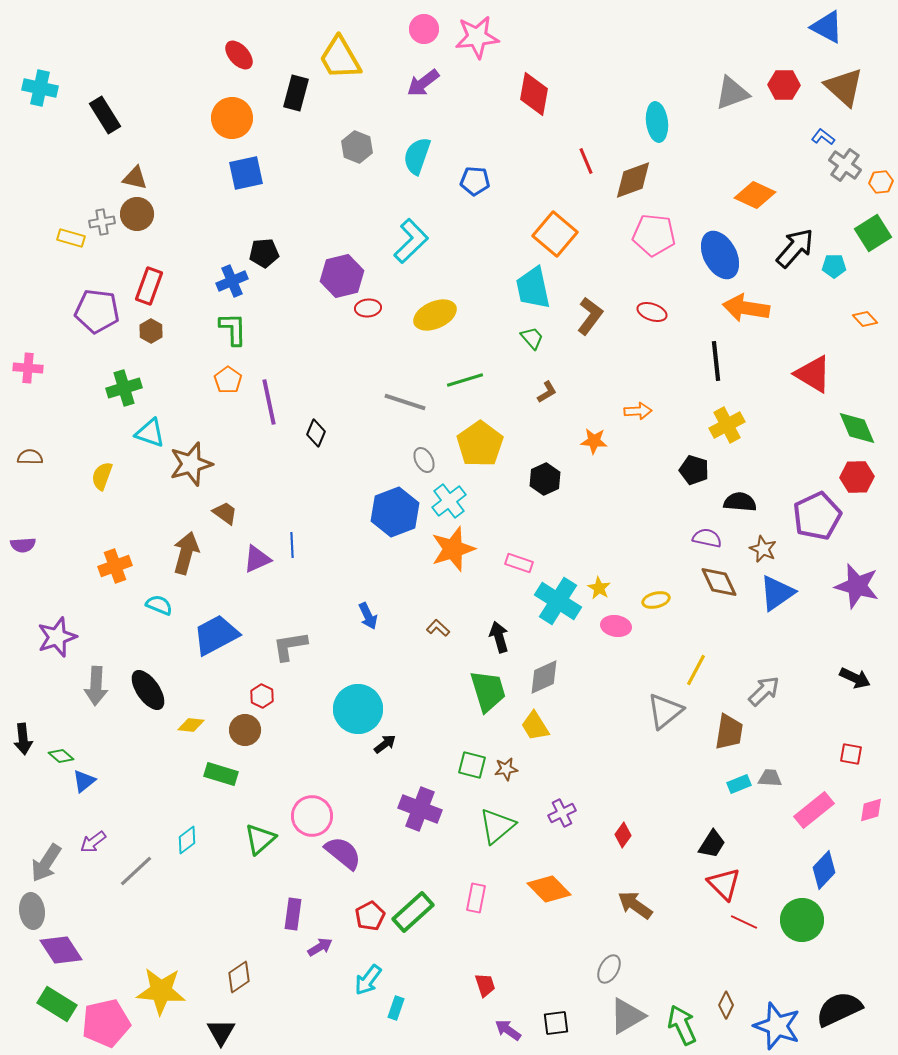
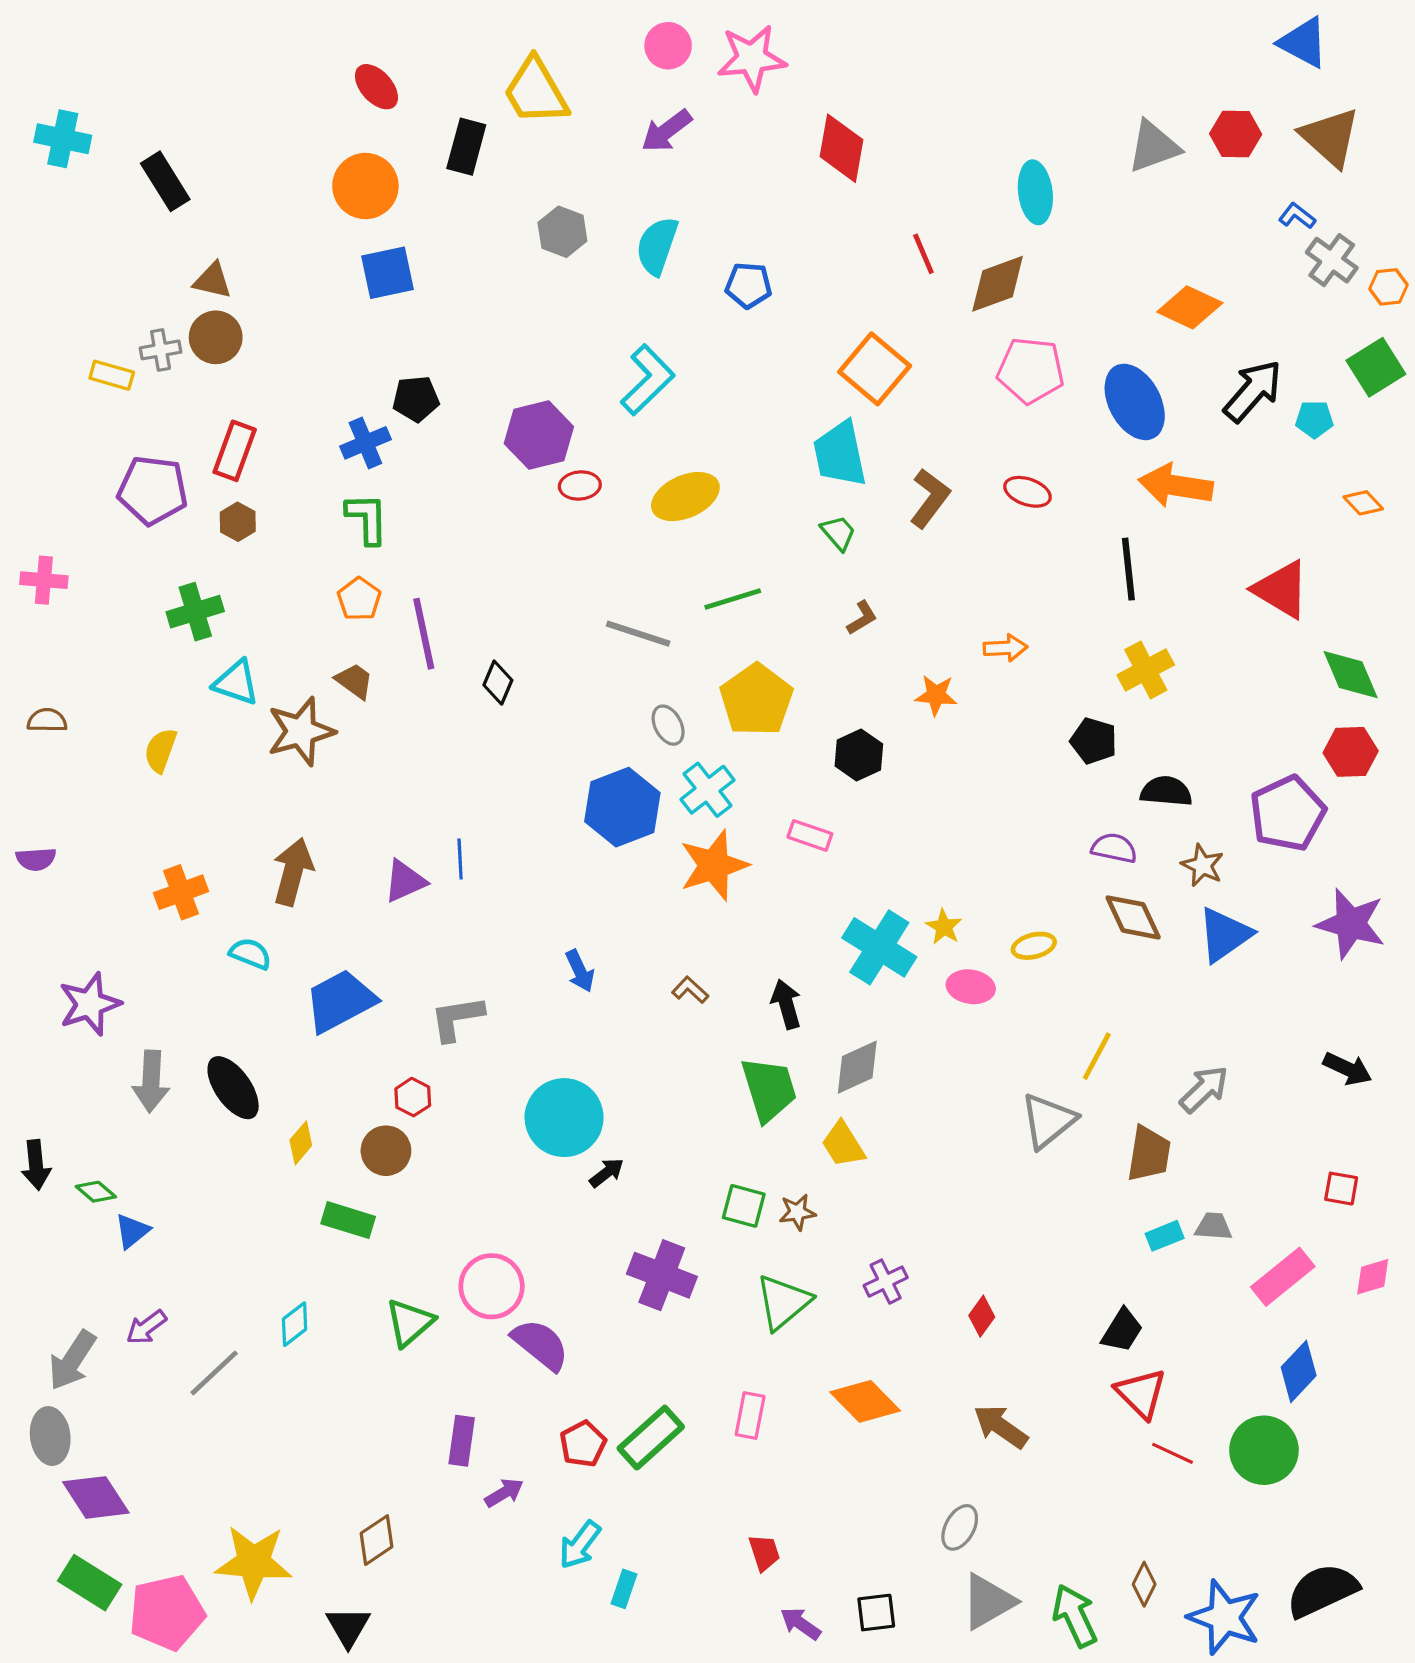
brown trapezoid: (225, 513) -> (354, 681), moved
pink rectangle: (519, 563) -> (810, 835), moved
yellow diamond: (191, 725) -> (301, 1143), turned -56

